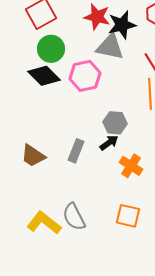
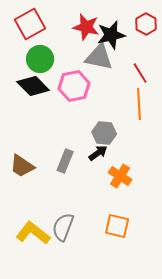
gray semicircle: (74, 217) -> (63, 227), turned 48

